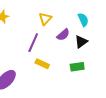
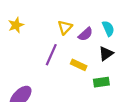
purple semicircle: (63, 35) -> (85, 34), moved
yellow rectangle: (42, 64) -> (79, 65), moved

